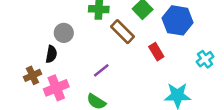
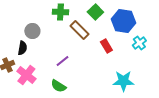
cyan cross: (205, 59) -> (139, 43), moved
pink cross: (56, 88) -> (26, 75), turned -30

